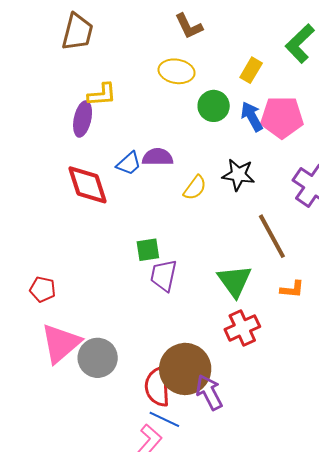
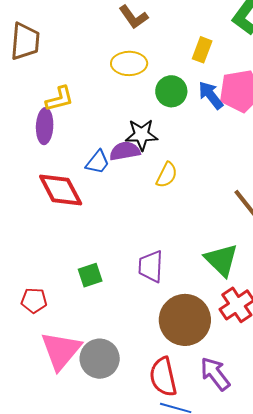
black star: (238, 175) -> (142, 135), moved
green square: (148, 250) -> (90, 275), moved
brown circle: (185, 369) -> (185, 320), moved

